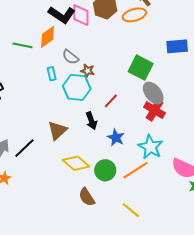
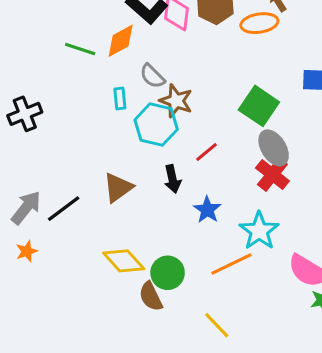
brown star: (88, 71) -> (176, 101), size x1.5
yellow diamond: (76, 163) -> (124, 261), moved
green circle: (105, 170) -> (168, 273), moved

